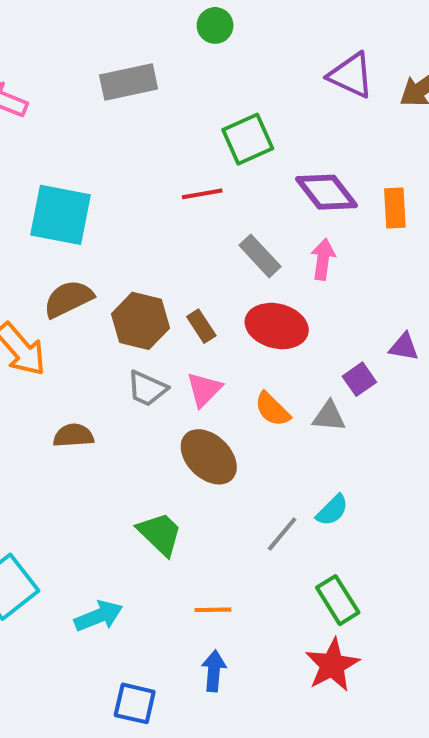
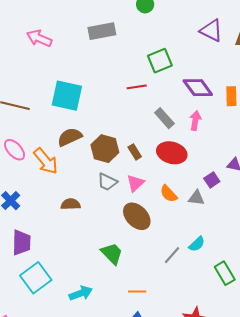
green rectangle: (338, 600) -> (225, 273), moved

